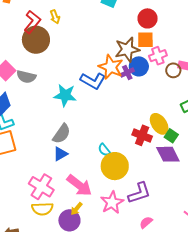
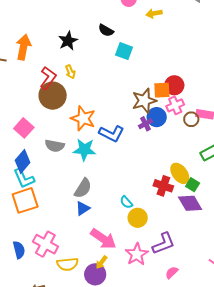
red circle: (148, 18) -> (174, 85), moved
orange star: (111, 67) -> (83, 118), moved
gray semicircle: (26, 77) -> (55, 146), moved
yellow circle: (115, 166) -> (138, 218), size x0.7
pink cross: (41, 187) -> (45, 244), moved

